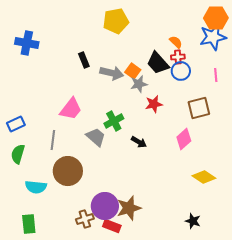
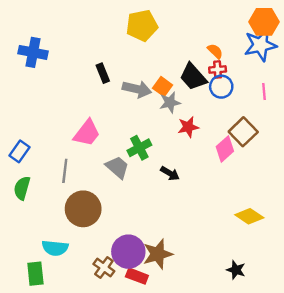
brown square: (199, 108) -> (243, 132), turned -30
blue rectangle: (16, 124) -> (20, 151), turned -30
pink diamond: (184, 139) -> (225, 149), moved
cyan semicircle: (36, 187) -> (55, 248), moved
brown cross: (85, 219) -> (104, 268), turned -36

